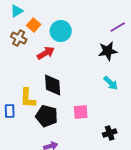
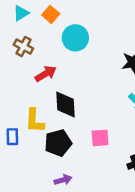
orange square: (34, 25) -> (51, 14), moved
red arrow: (46, 53) -> (46, 74), moved
black pentagon: (47, 116) -> (58, 143), turned -30

